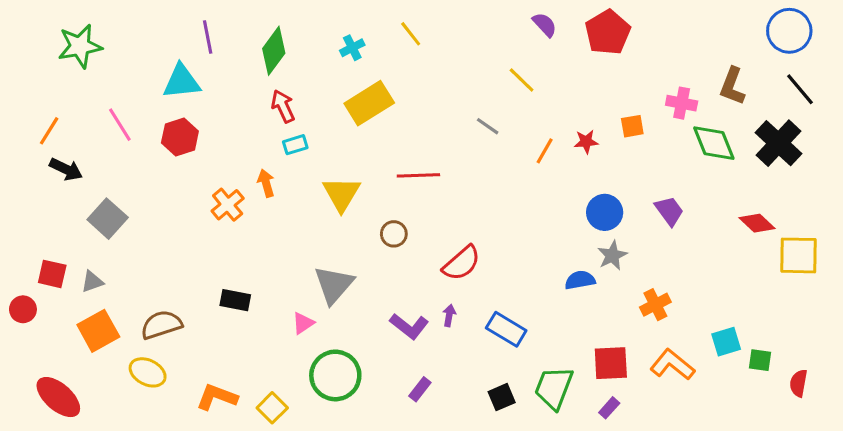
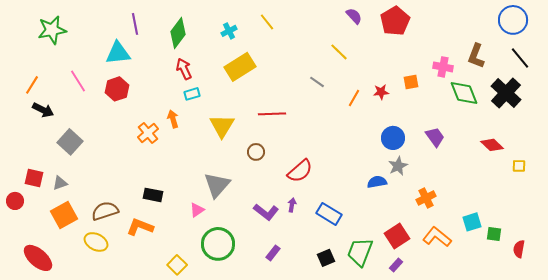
yellow square: (799, 255) -> (519, 166), size x0.5
red square: (611, 363) -> (397, 236), turned -30
orange L-shape: (217, 397) -> (140, 227), moved

